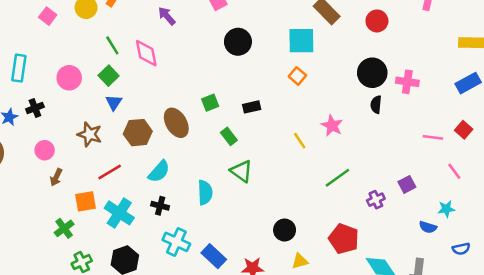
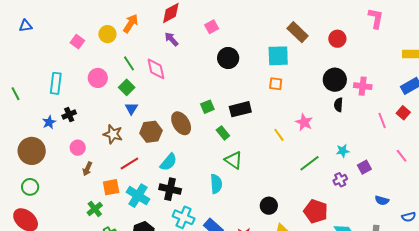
orange square: (297, 76) -> (276, 84), turned -32
pink circle: (69, 78) -> (98, 78), moved
black rectangle: (252, 107) -> (240, 109), size x1.5
red square: (464, 130) -> (403, 113), moved
pink line: (433, 137) -> (382, 120), moved, turned 63
cyan semicircle: (205, 192) -> (216, 184), moved
black cross: (160, 206) -> (170, 189), size x1.5
cyan star: (446, 209) -> (343, 151), moved

